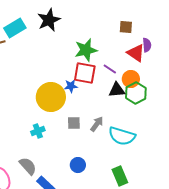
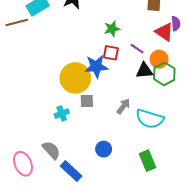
green star: (86, 50) -> (112, 29), size x0.7
red square: (85, 73) -> (111, 53), size x0.7
blue star: (71, 86) -> (96, 66), size x1.6
gray square: (74, 123) -> (87, 101), moved

